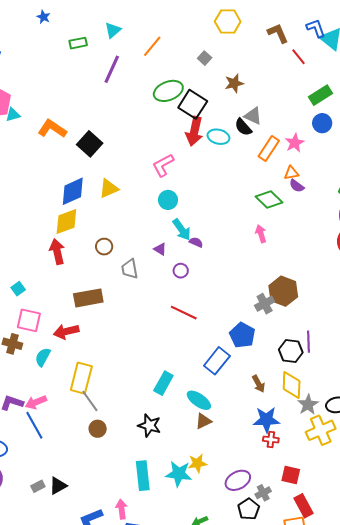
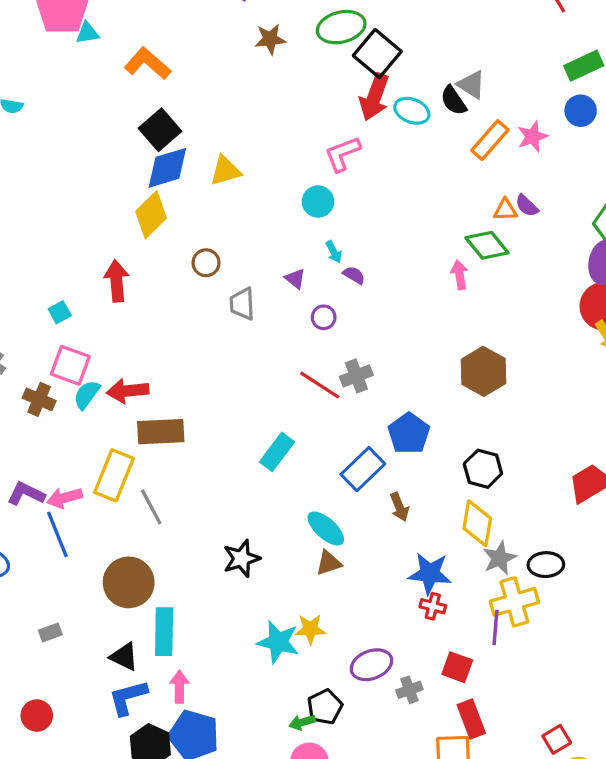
brown star: (234, 83) -> (270, 39), moved
black square: (90, 144) -> (160, 130), moved
pink L-shape: (163, 165) -> (342, 154), moved
orange triangle: (291, 173) -> (505, 210), moved
green diamond: (269, 199) -> (487, 245), moved
yellow diamond: (66, 221) -> (151, 215), turned -32
cyan arrow: (182, 230) -> (334, 252), size x0.6
red arrow: (57, 252) -> (117, 281), moved
brown rectangle: (88, 298) -> (161, 432), moved
gray cross: (265, 304) -> (356, 376), moved
purple line: (308, 342) -> (495, 627), moved
cyan semicircle: (43, 357) -> (87, 395), moved
yellow rectangle: (81, 378) -> (114, 475), moved
cyan rectangle: (163, 383) -> (277, 452), moved
brown arrow: (258, 384) -> (399, 507), moved
black star: (149, 425) -> (241, 559), turned 30
brown circle: (98, 429) -> (129, 582), moved, size x1.8
cyan rectangle: (143, 476) -> (164, 632), moved
black triangle: (58, 486) -> (124, 657), moved, turned 48
black pentagon: (249, 509) -> (325, 707), moved

